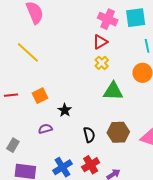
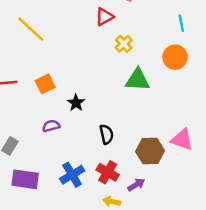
red triangle: (100, 42) -> (104, 17), moved
brown hexagon: (118, 132) -> (150, 151), moved
red cross: (91, 165) -> (108, 172), turned -30

